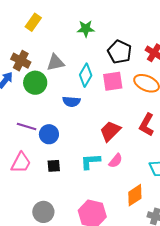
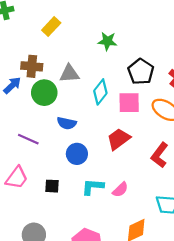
brown cross: (21, 61) -> (32, 66), turned -30
blue semicircle: (71, 102) -> (67, 123), moved
red trapezoid: (110, 131) -> (119, 139), moved
blue circle: (49, 134) -> (77, 154), moved

